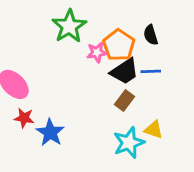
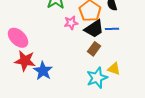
pink star: (97, 52) -> (71, 23), moved
red star: (24, 118) -> (25, 61), size x1.5

